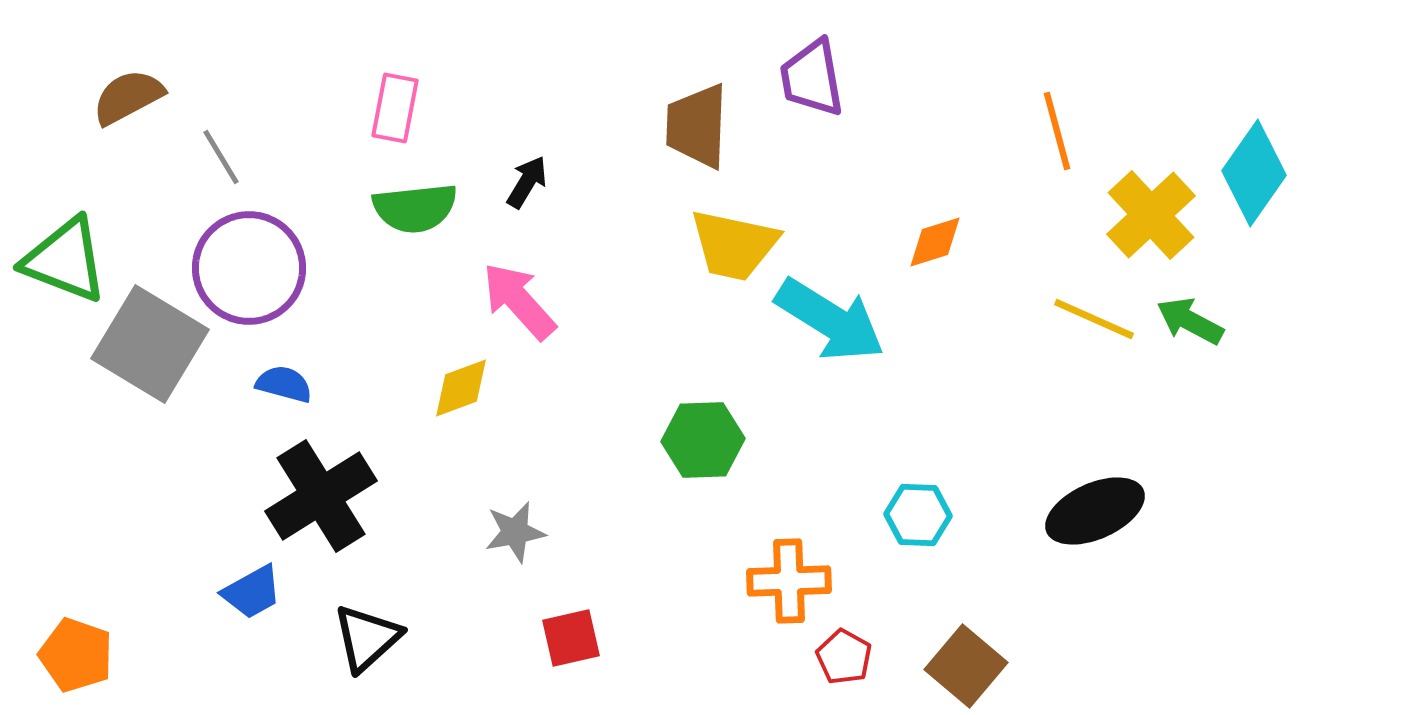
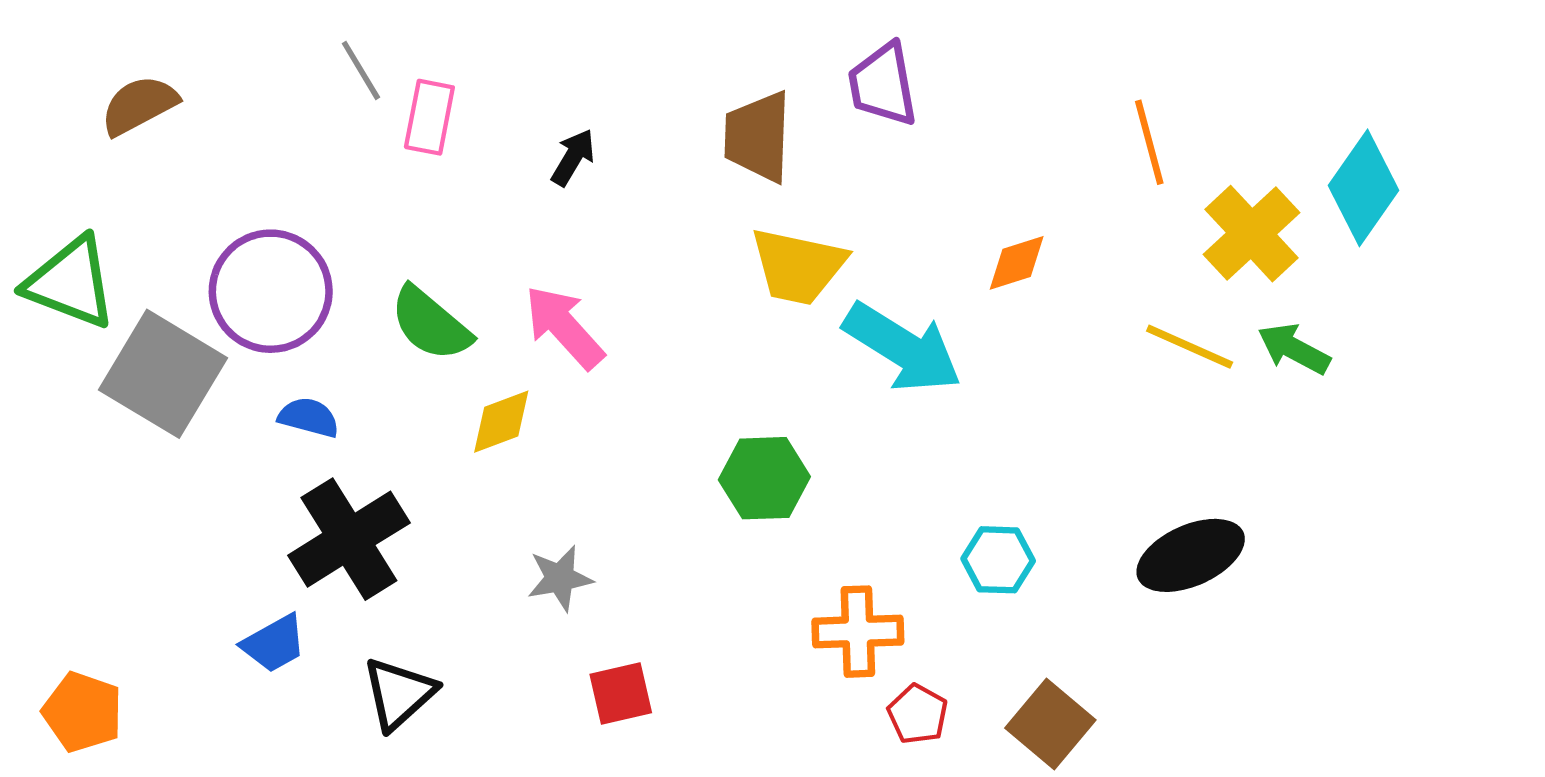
gray line: (221, 157) -> (361, 70), moved
black arrow: (527, 182) -> (573, 157), moved
green semicircle: (415, 208) -> (431, 324), moved, turned 46

